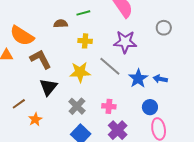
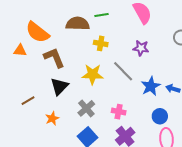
brown semicircle: (61, 24) -> (78, 24), size x1.6
purple star: (125, 42) -> (141, 48), size x0.7
orange star: (35, 119) -> (52, 118), moved

